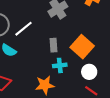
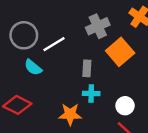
orange square: (82, 47) -> (120, 52), moved

